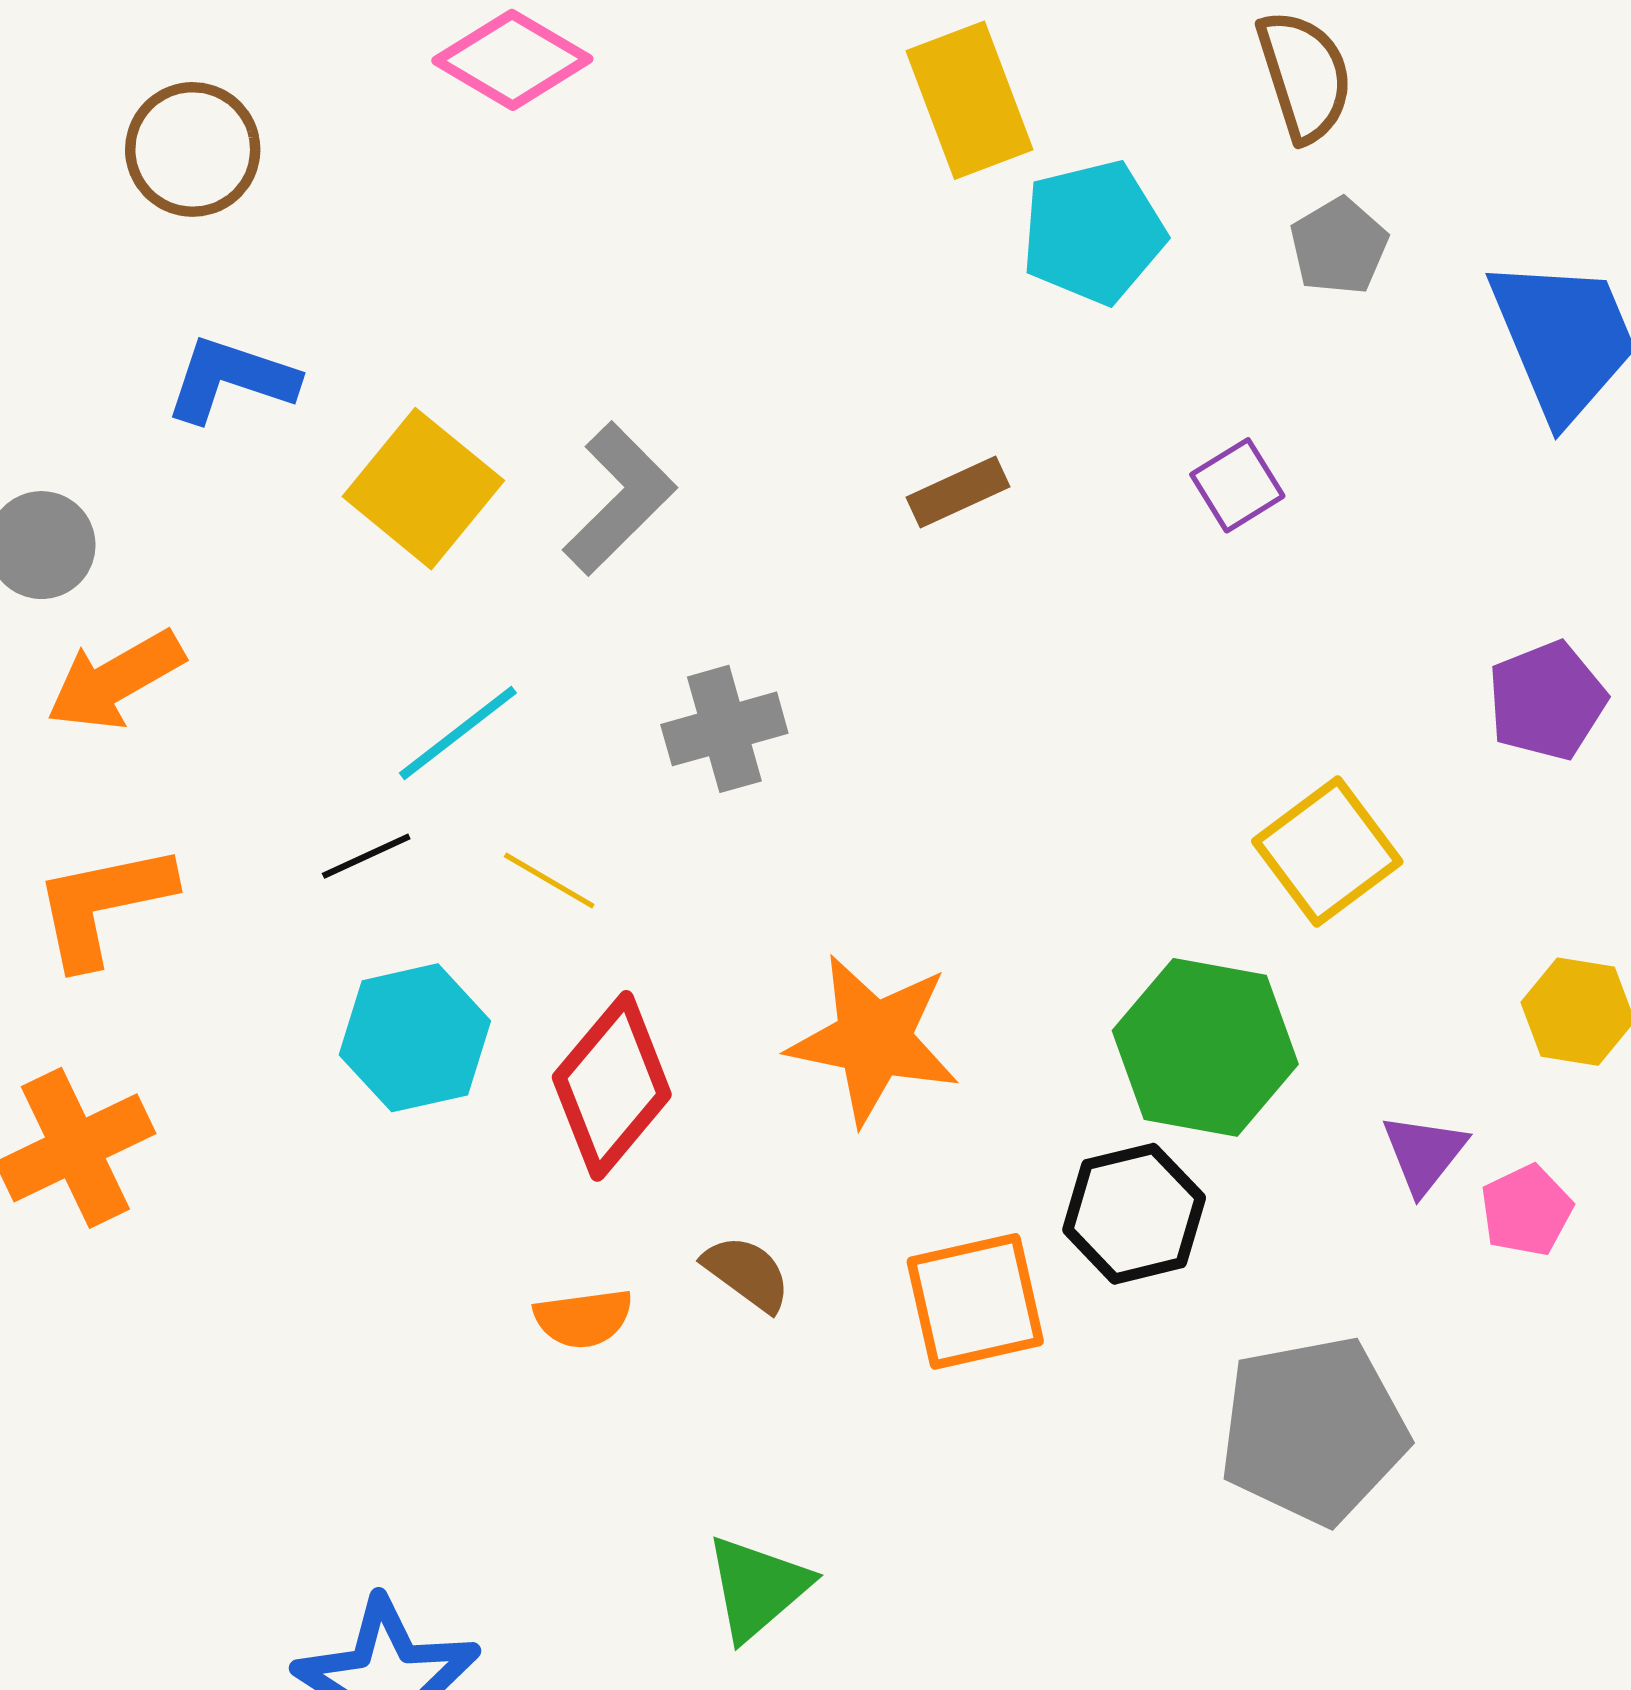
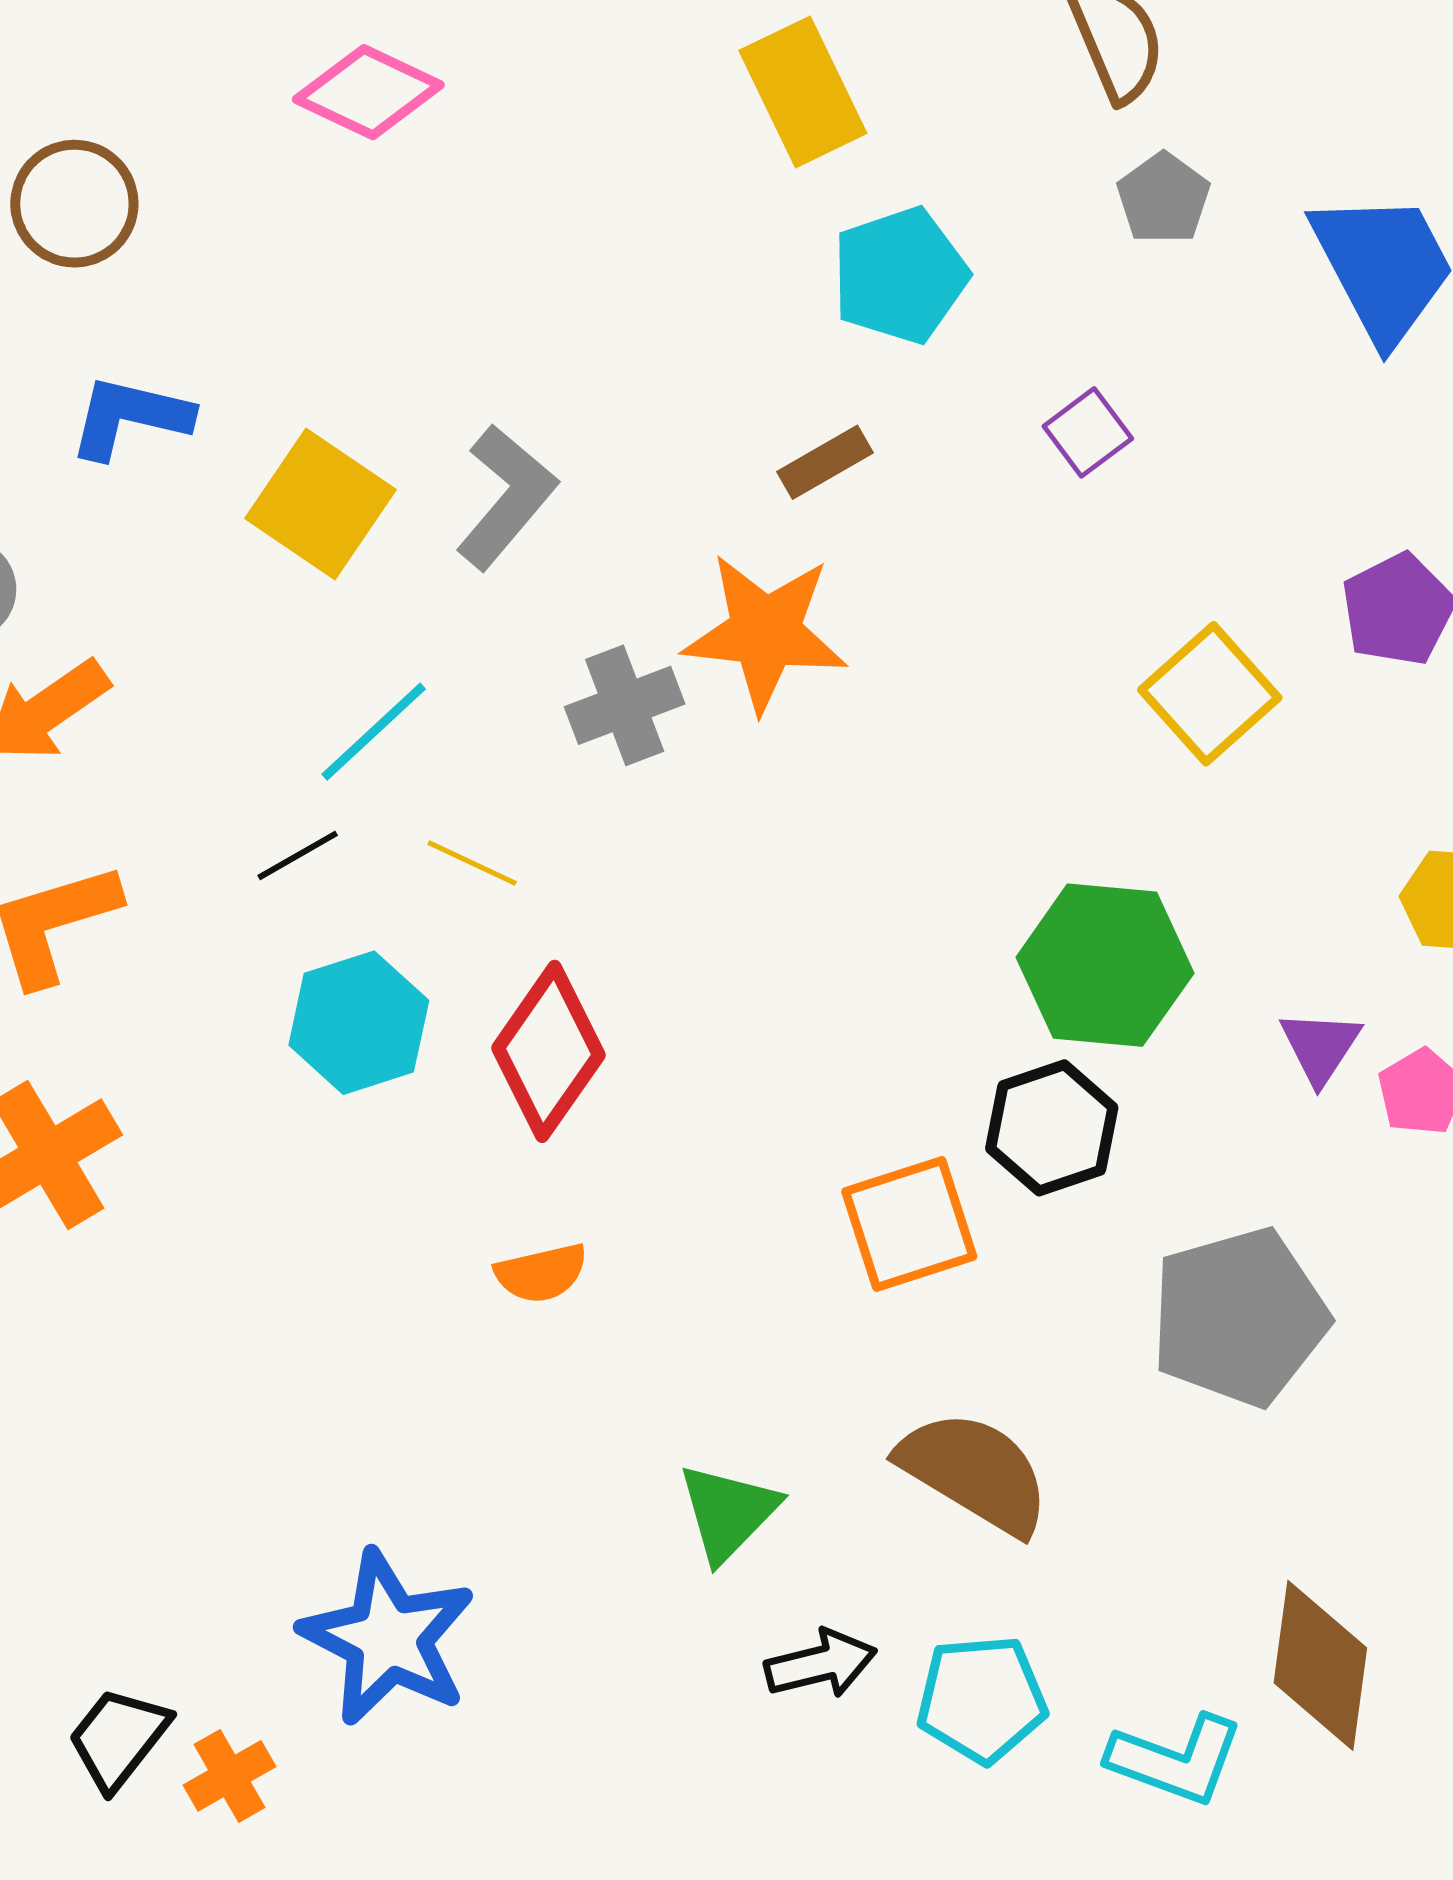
cyan pentagon: (1093, 232) -> (900, 275), moved
yellow square: (1327, 851) -> (1210, 694), moved
orange star: (874, 1039) -> (765, 632), moved
brown semicircle: (747, 1273) -> (974, 1472), moved, size x1.8

